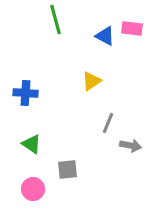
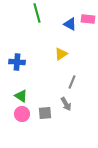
gray arrow: (131, 146) -> (66, 104), moved, turned 48
pink circle: (33, 189) -> (22, 114), moved

